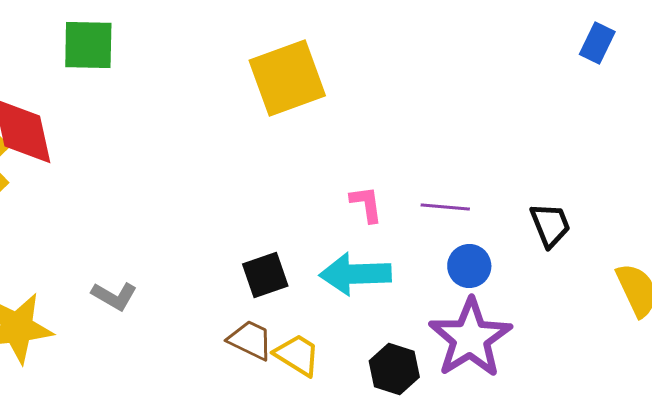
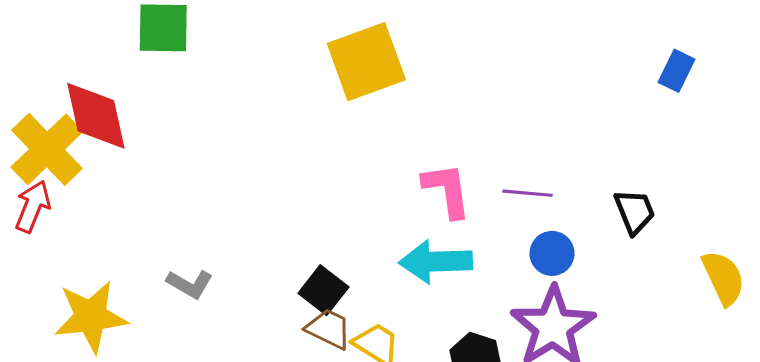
blue rectangle: (597, 43) -> (676, 71), moved
pink L-shape: (366, 204) -> (447, 190), size x1.5
black square: (265, 275) -> (323, 290), moved, turned -33

